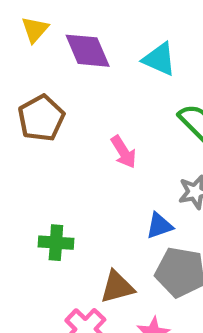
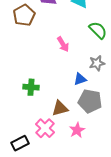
brown pentagon: (41, 118) -> (24, 15), moved

